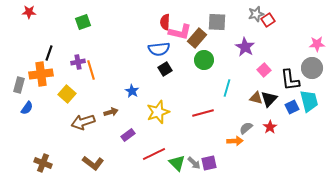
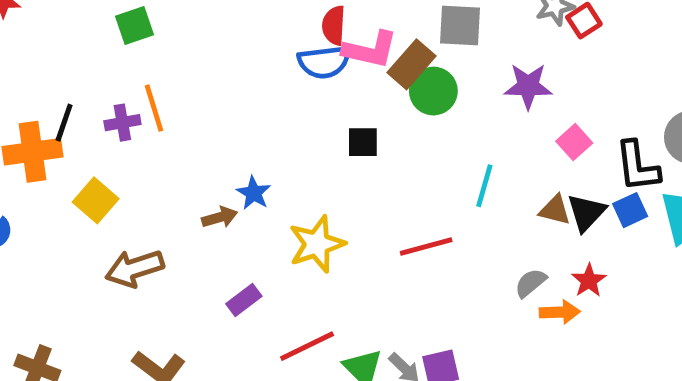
purple star: (245, 47) -> (528, 86), turned -30
blue semicircle: (159, 49) -> (324, 62), moved
black line: (49, 53) -> (64, 123), moved
green circle: (204, 60) -> (433, 91), moved
black square: (165, 69) -> (363, 142), moved, turned 32
orange line: (91, 70) -> (154, 108), moved
blue square: (292, 107) -> (630, 210), moved
brown arrow: (111, 112) -> (220, 217), moved
orange arrow: (235, 141) -> (560, 312), moved

